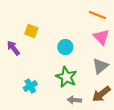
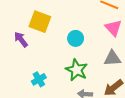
yellow square: (31, 31) -> (40, 22), size x1.5
gray triangle: (100, 66) -> (112, 58), turned 36

